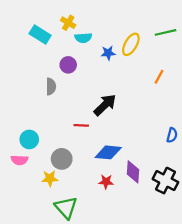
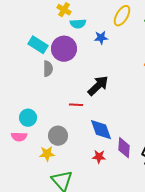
cyan rectangle: (40, 35) -> (38, 45), moved
yellow ellipse: (131, 44) -> (122, 16), moved
purple circle: (68, 65) -> (64, 49), size x1.6
blue diamond: (108, 152) -> (101, 130), turned 65

